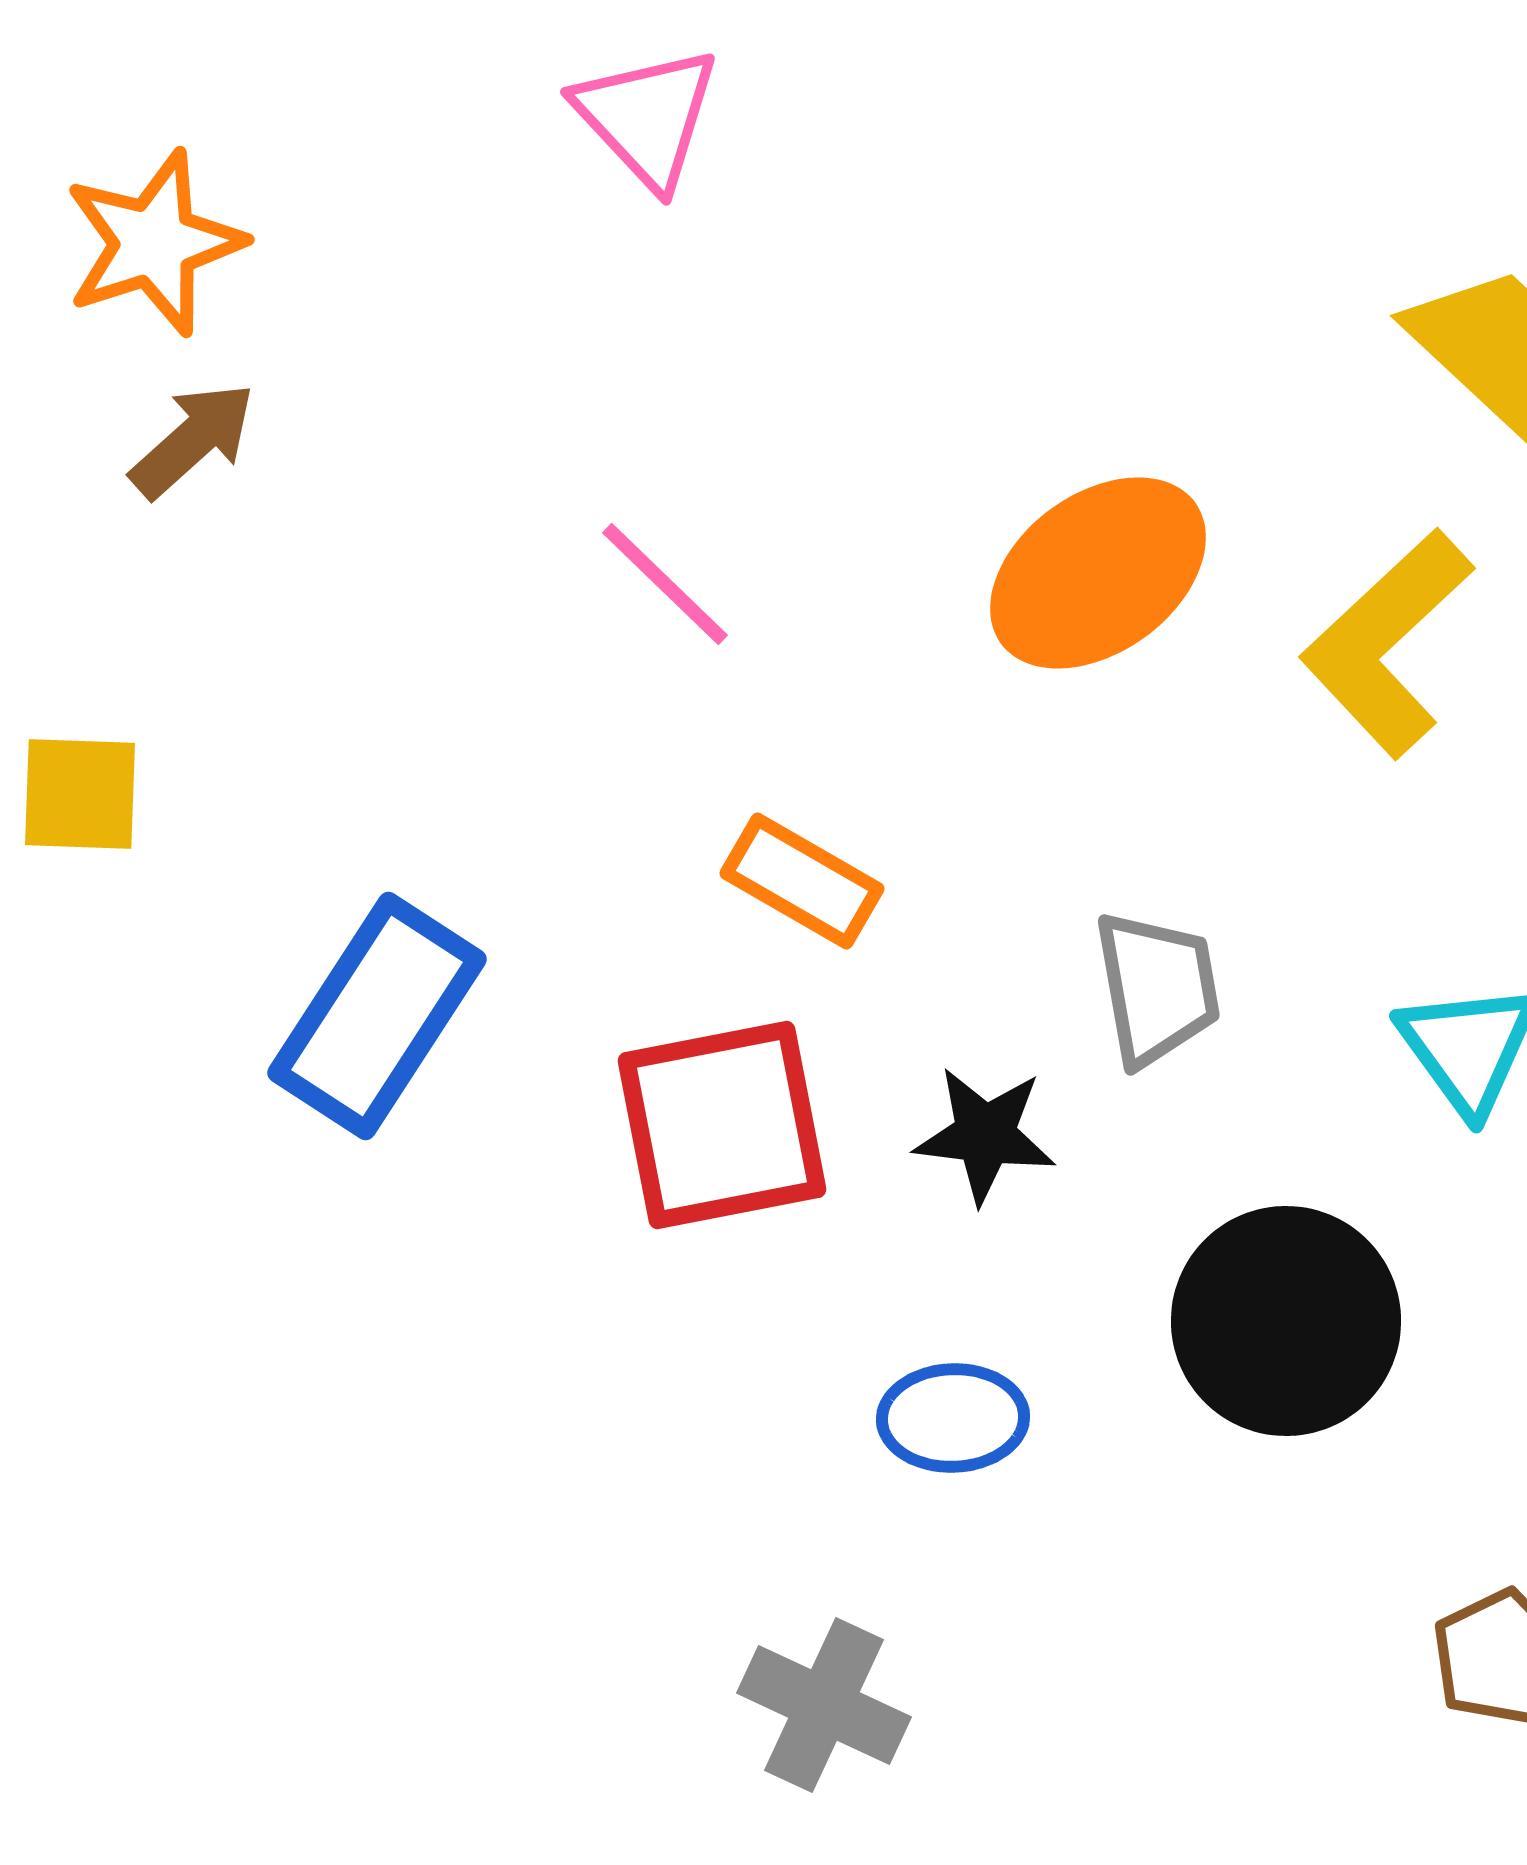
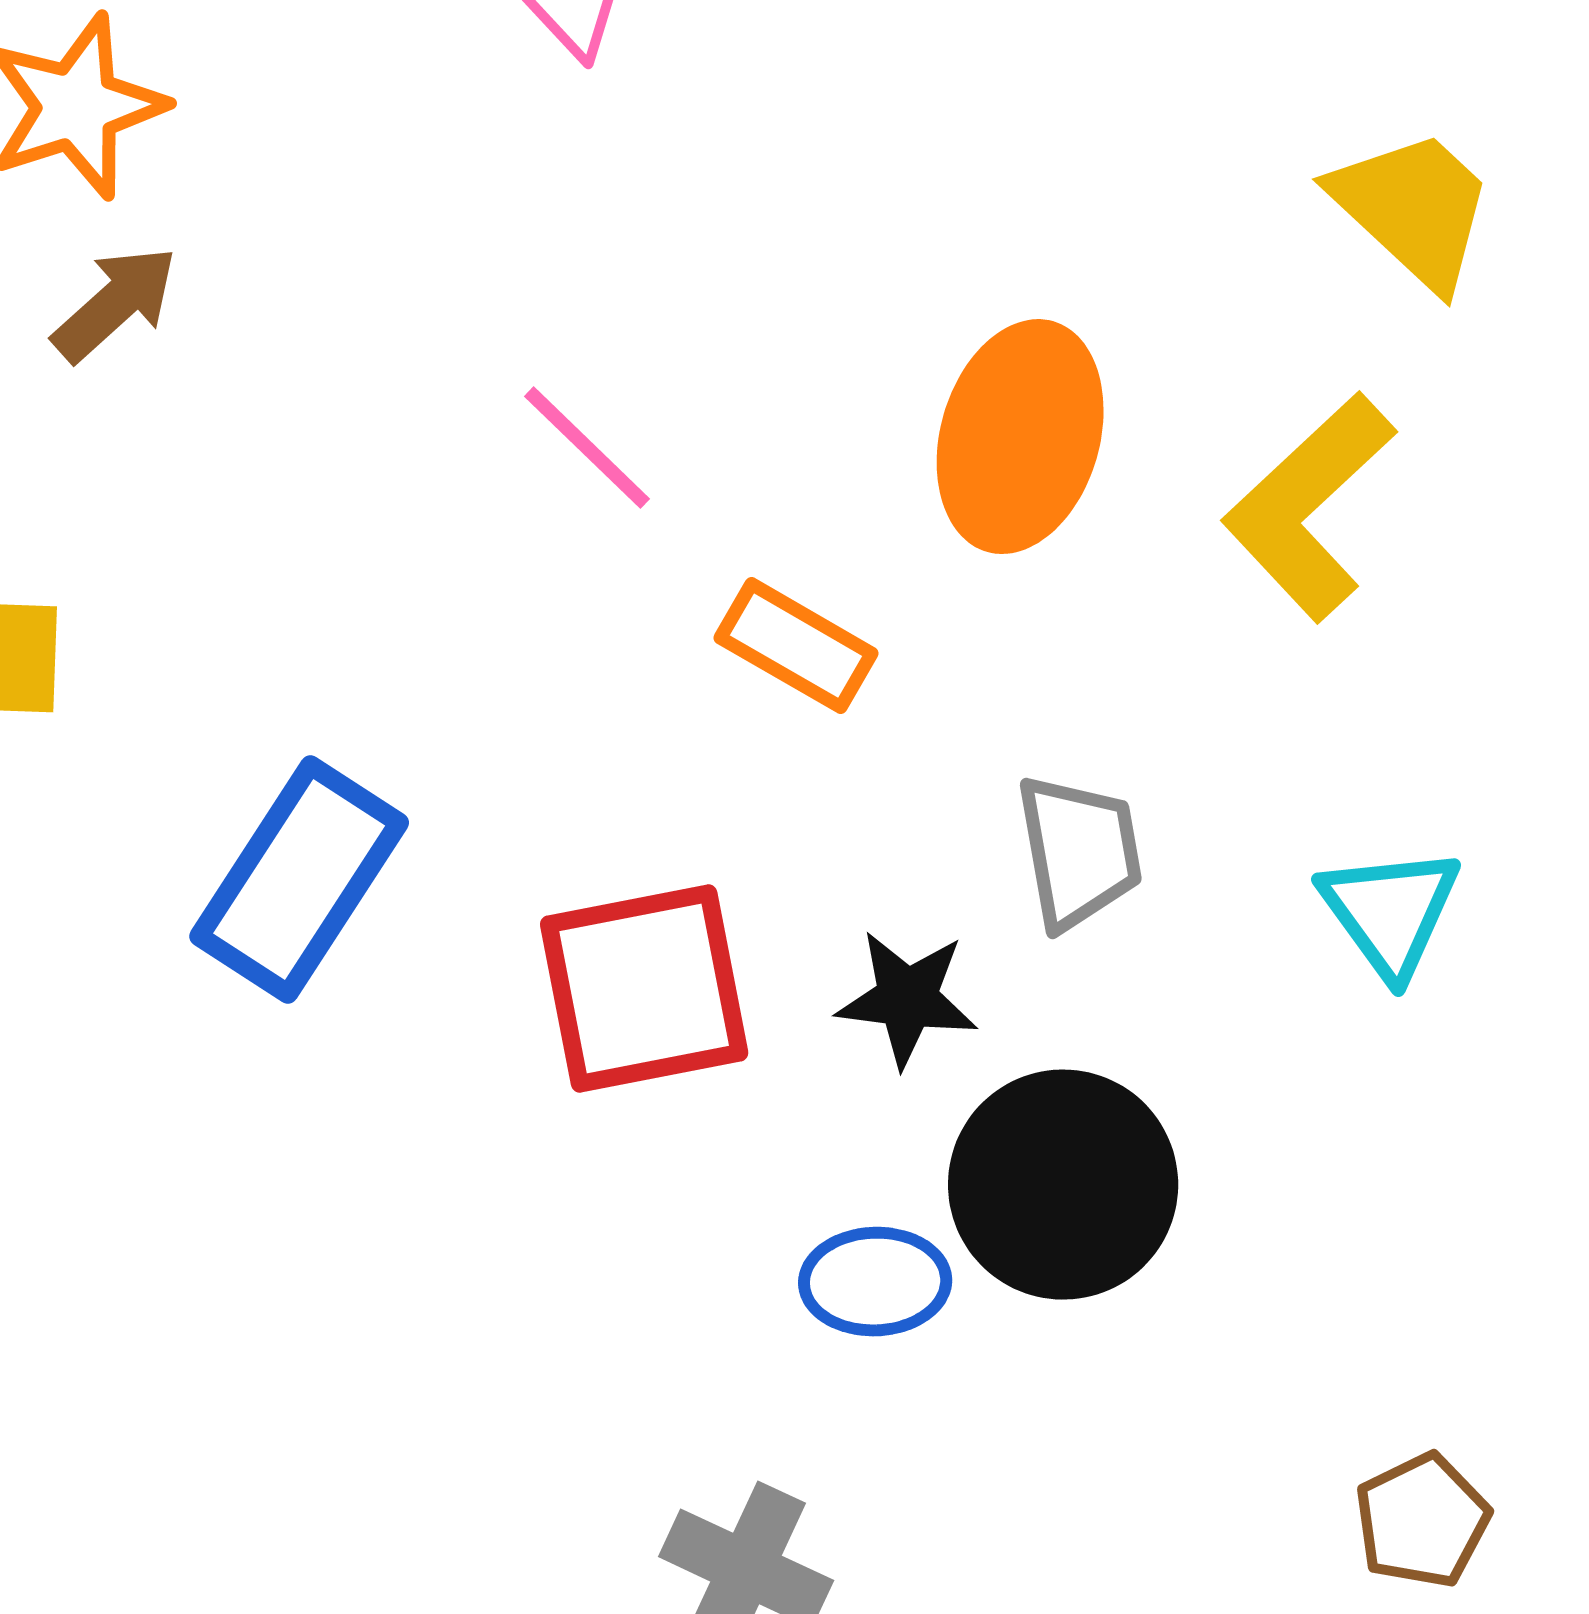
orange ellipse: (1098, 573) -> (1020, 437), turned -38
orange rectangle: (802, 881) -> (796, 646), moved
black circle: (1286, 1321) -> (1063, 1185), moved

